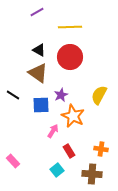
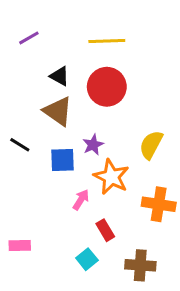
purple line: (37, 12) -> (29, 38), moved
orange cross: (101, 149) -> (159, 204), moved, size x1.5
pink rectangle: (13, 161) -> (20, 245), turned -48

